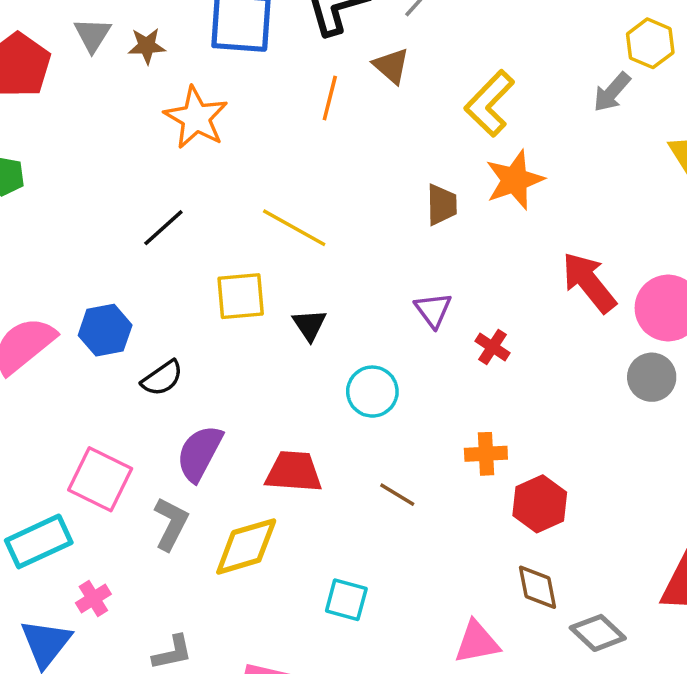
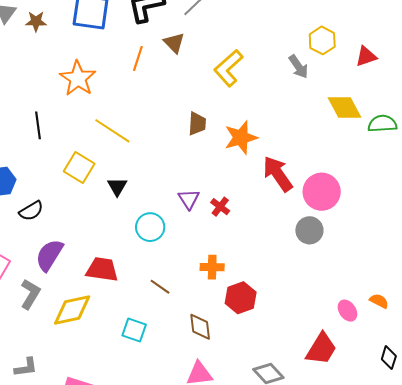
gray arrow: (612, 92) -> (298, 67), turned -80
orange star: (196, 118) -> (78, 78), moved
orange star: (515, 180) -> (241, 138), moved
black line: (163, 228) -> (38, 125), turned -60
yellow square: (241, 296) -> (79, 167), turned 32
purple triangle: (433, 310) -> (189, 199), moved
brown diamond: (537, 587) -> (200, 327), moved
cyan square: (346, 600) -> (134, 330), moved

